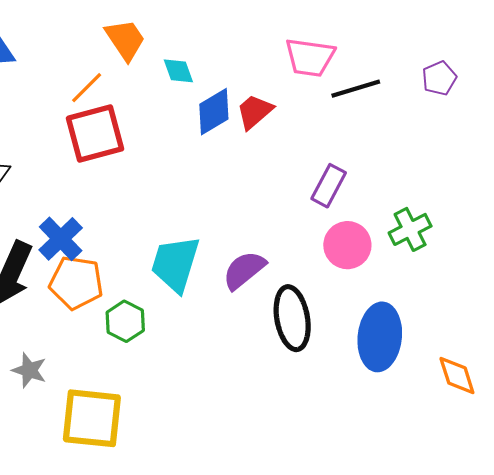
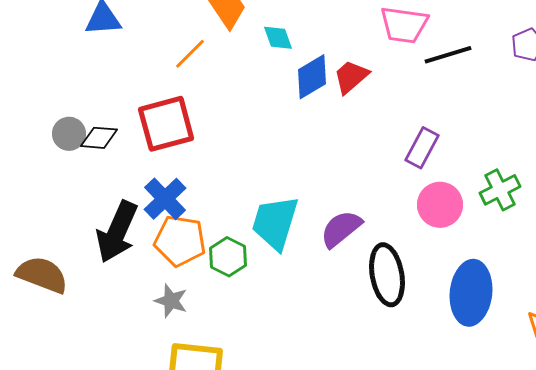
red square: (95, 134) -> (166, 124), moved
green hexagon: (125, 321) -> (228, 257), moved
gray star: (29, 370) -> (171, 301), moved

